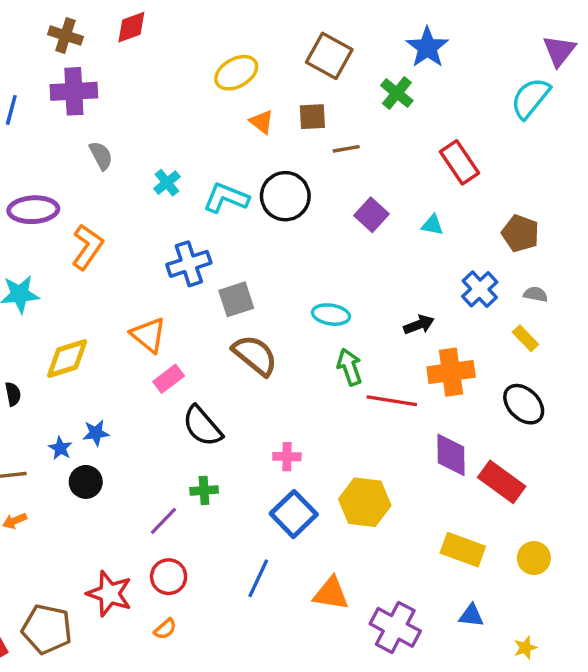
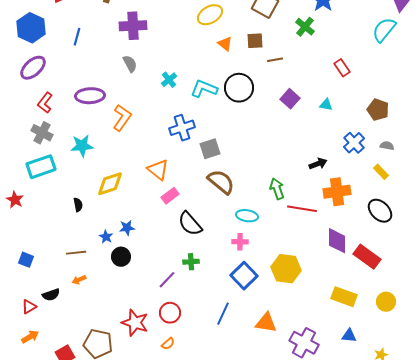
purple cross: (74, 91) -> (133, 26), moved
red rectangle: (459, 162) -> (342, 68), size x0.7
cyan ellipse: (331, 315) -> (247, 216), moved

